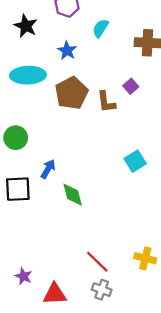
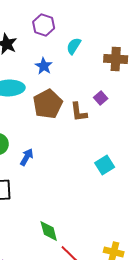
blue arrow: (48, 169) -> (27, 157), moved
green diamond: (73, 195) -> (49, 231), moved

